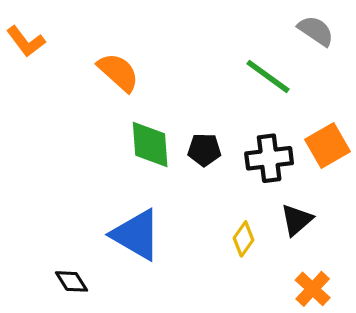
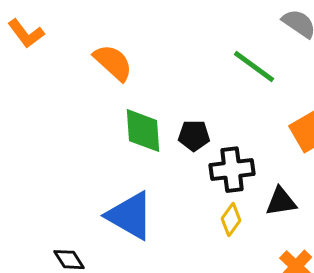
black cross: (269, 158) -> (232, 170), moved
black triangle: (297, 220) -> (281, 202), turned 32

